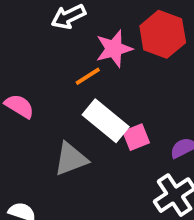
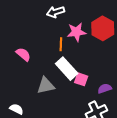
orange line: (88, 76) -> (61, 44), turned -64
pink square: (136, 137) -> (81, 79), turned 32

